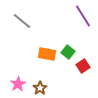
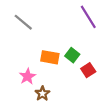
pink star: (18, 84) -> (28, 76), moved

